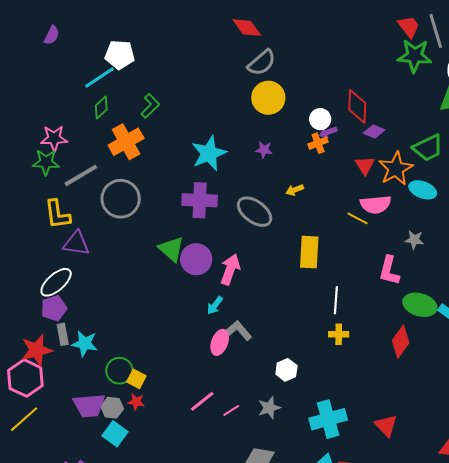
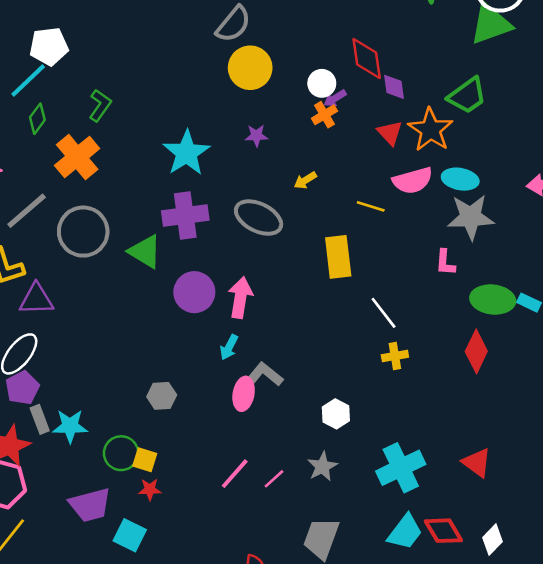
purple diamond: (374, 131) -> (394, 87), turned 70
cyan ellipse: (423, 190) -> (460, 179), moved
yellow line: (357, 218) -> (371, 206), moved
gray star: (414, 240) -> (471, 217), size x1.8
green triangle: (171, 249) -> (145, 252), moved
pink L-shape: (389, 271) -> (445, 263), size x0.7
white line: (336, 300) -> (384, 313), turned -32
gray hexagon: (112, 408) -> (162, 396), moved

